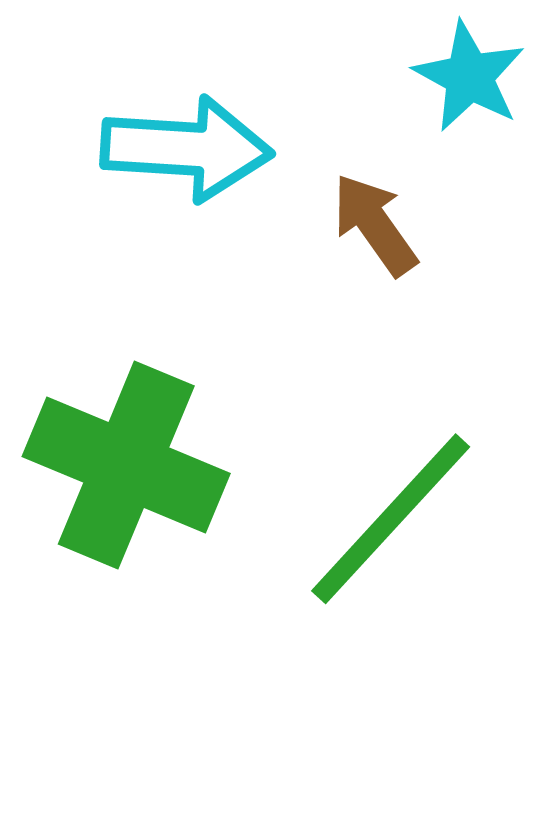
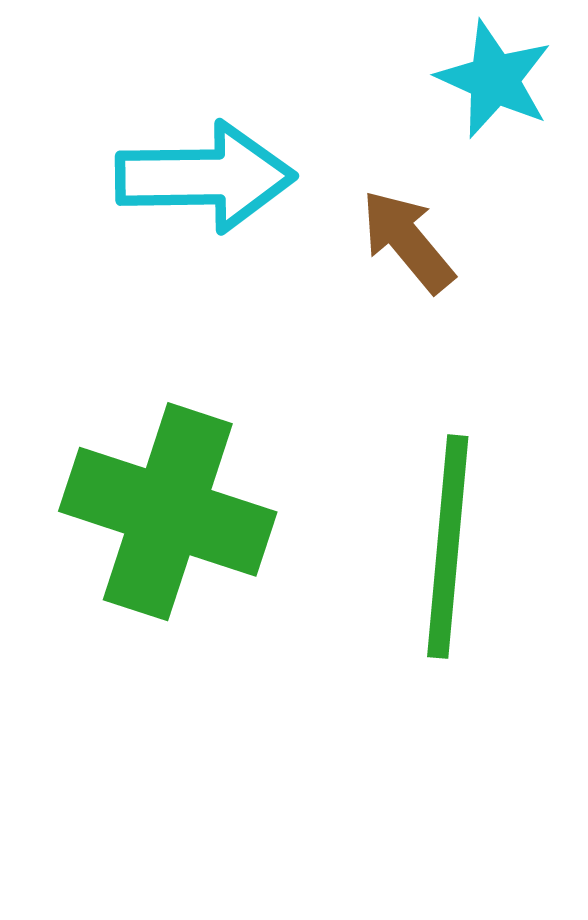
green line: (391, 519) -> (448, 547), turned -33

